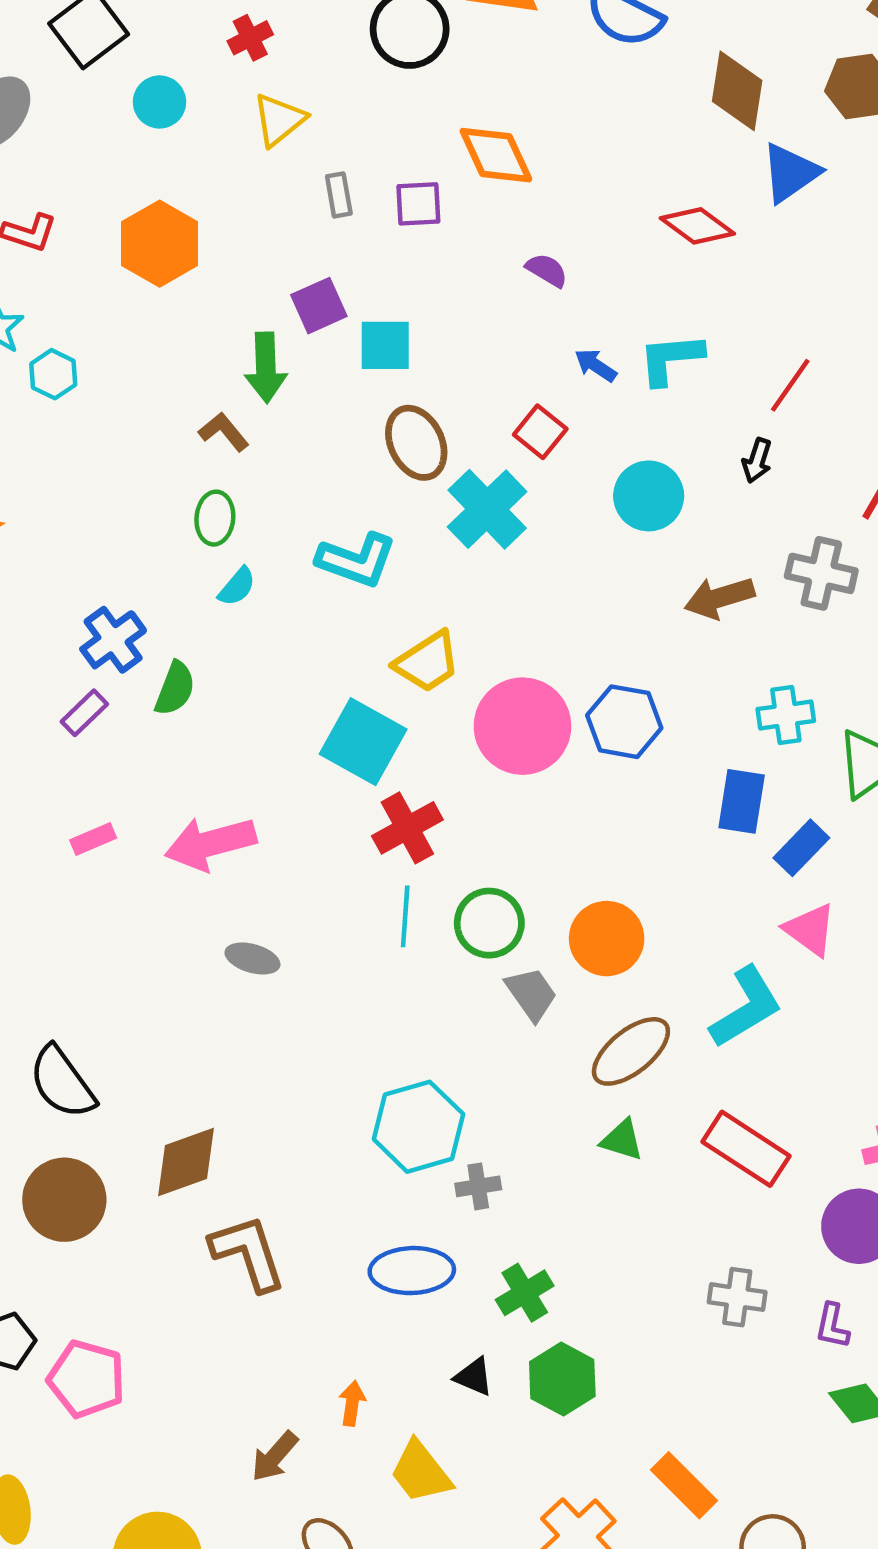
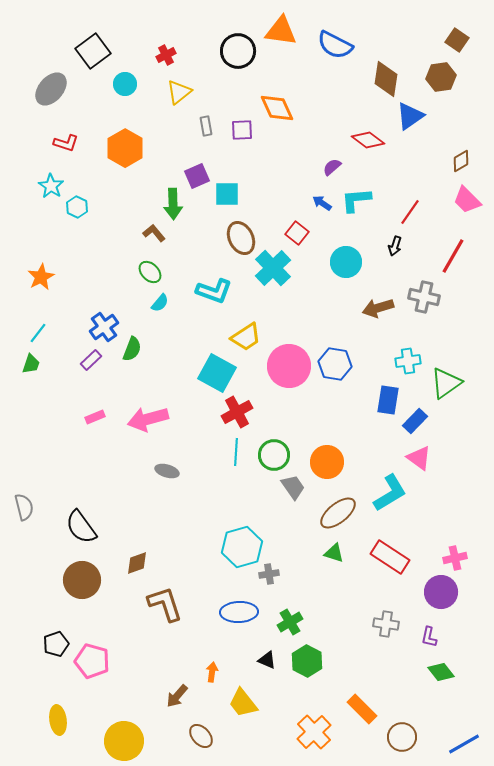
purple semicircle: (547, 270) -> (332, 167), moved, turned -72
green ellipse: (215, 518) -> (150, 272), turned -50
brown diamond: (186, 1162) -> (137, 563), size x0.7

